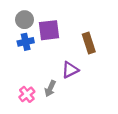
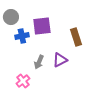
gray circle: (25, 20) -> (11, 17), moved
gray arrow: (50, 89) -> (39, 62), moved

